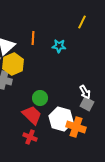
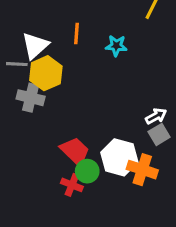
white arrow: (85, 92) -> (156, 116), turned -88
green circle: (40, 98) -> (87, 171), moved
gray square: (87, 104) -> (159, 134), turned 32

